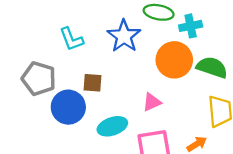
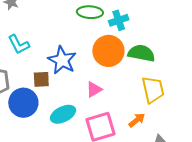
blue star: (124, 36) -> (62, 60), moved

